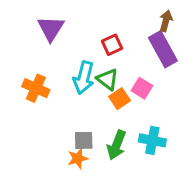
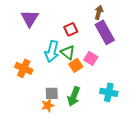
brown arrow: (166, 21) -> (99, 12), moved
orange cross: (36, 88) -> (24, 68), moved
cyan cross: (152, 140) -> (109, 92), moved

